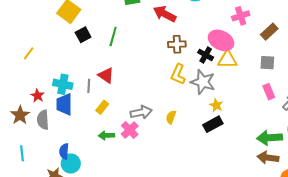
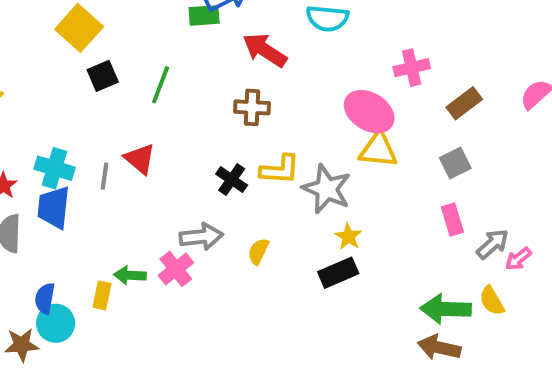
brown cross: (177, 44) -> (252, 107), moved
black cross: (206, 55) -> (232, 180), moved
gray square: (267, 63) -> (455, 163), turned -35
yellow L-shape: (178, 74) -> (280, 170), turned -115
yellow rectangle: (102, 107) -> (102, 295), moved, turned -32

